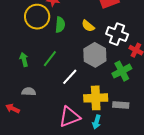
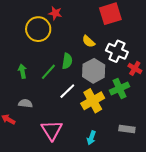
green semicircle: (60, 25) -> (67, 61), moved
yellow cross: (96, 98) -> (93, 101), moved, turned -30
gray rectangle: (121, 105) -> (127, 129), moved
pink triangle: (70, 117) -> (52, 130), moved, turned -45

